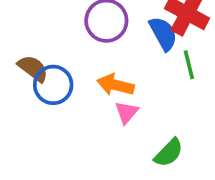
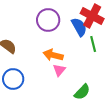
blue circle: (53, 85) -> (13, 79), moved

